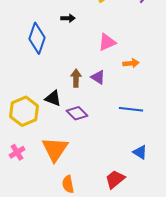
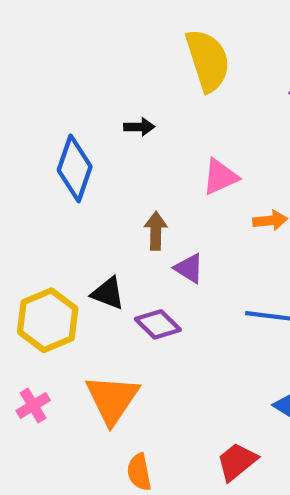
purple triangle: (98, 77) -> (189, 268), moved
brown arrow: (76, 78) -> (156, 231), moved

